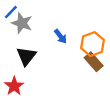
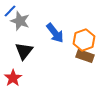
blue arrow: (61, 36) -> (55, 33), size x1.5
brown rectangle: (94, 62) -> (85, 56), turned -30

